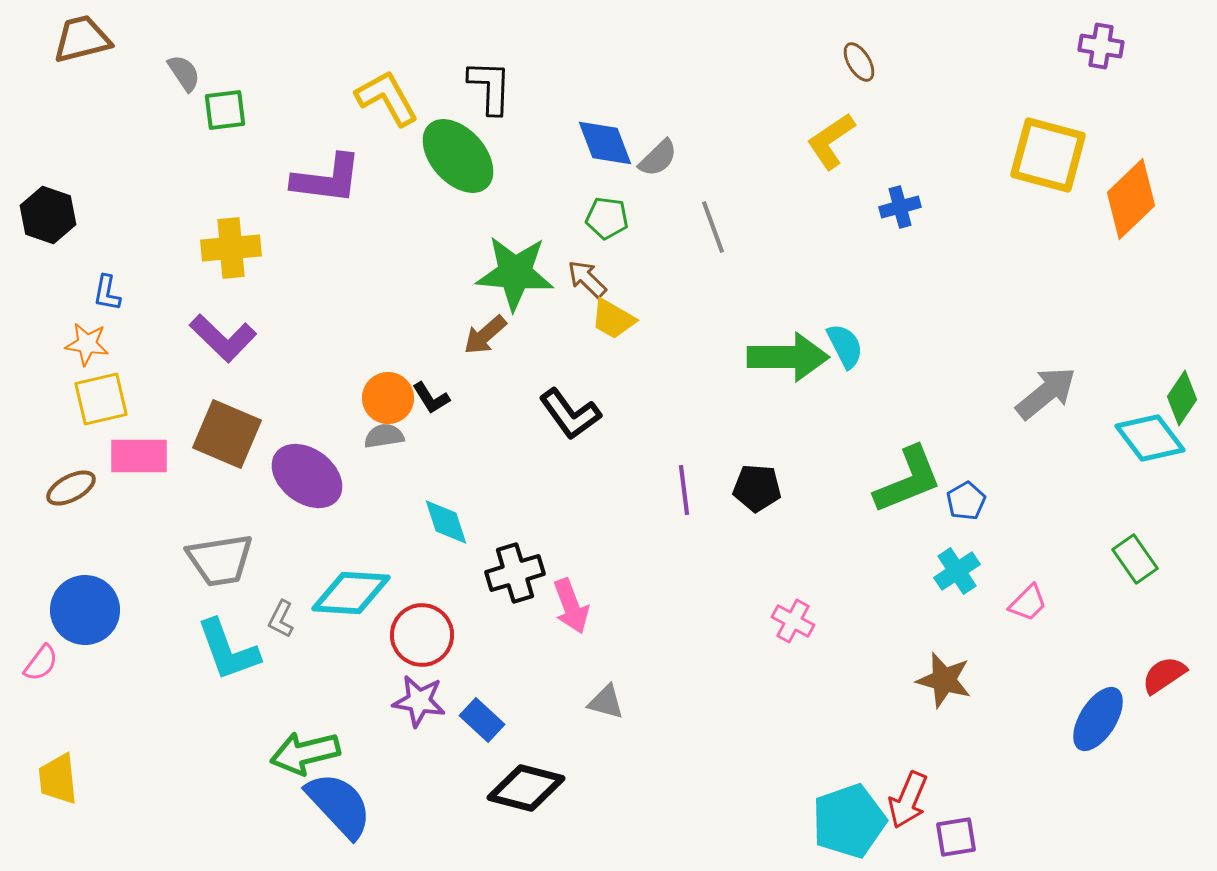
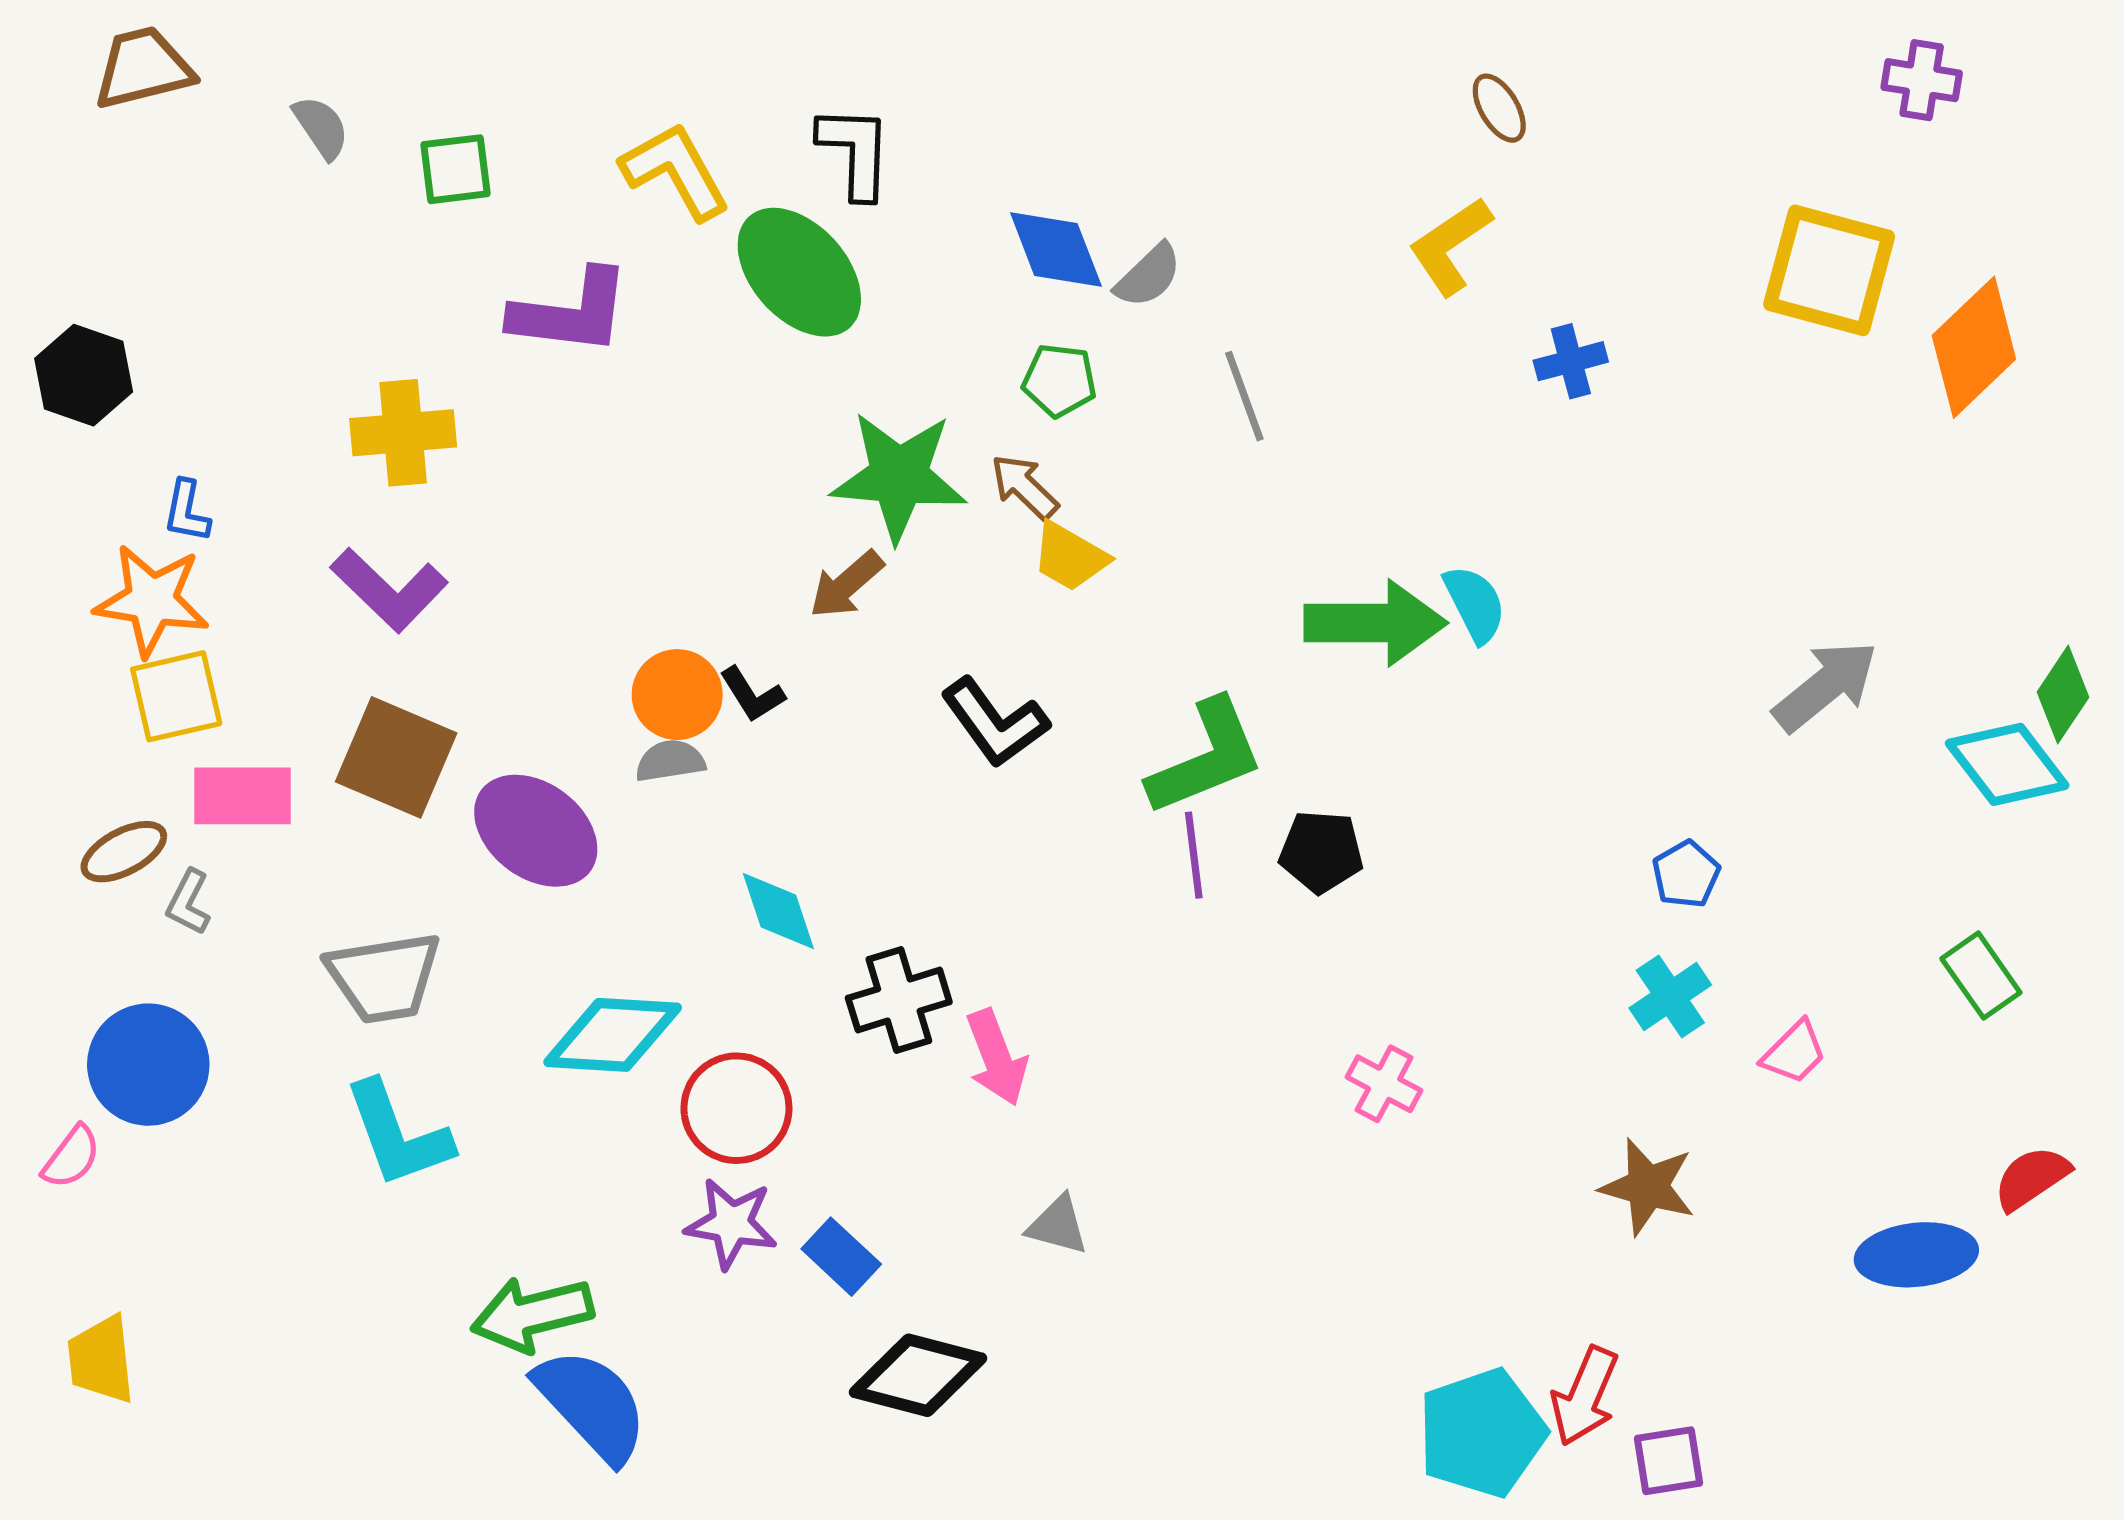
green square: (225, 110) -> (455, 169), moved
orange star: (87, 344) -> (152, 600), size x1.5
green L-shape: (908, 480) -> (1206, 757), moved
gray L-shape: (281, 619) -> (188, 902), moved
blue ellipse: (1098, 719) -> (1916, 1255), turned 52

